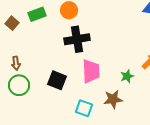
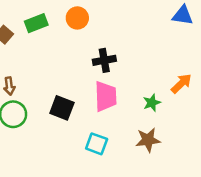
black cross: (77, 39) -> (104, 60), moved, size x0.7
brown star: (113, 99) -> (148, 140), moved

